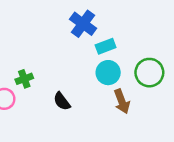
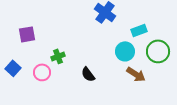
cyan rectangle: (106, 46) -> (139, 30), moved
brown arrow: (122, 101) -> (136, 74), turned -36

